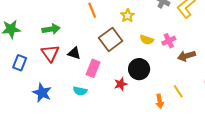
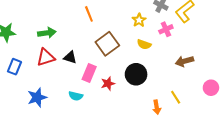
yellow star: (128, 16) -> (139, 20), moved
pink cross: (169, 41) -> (166, 29), moved
red triangle: (50, 53) -> (46, 57), turned 48
red star: (121, 84) -> (108, 84), moved
blue star: (42, 93) -> (37, 97), turned 30

